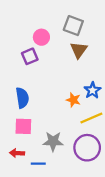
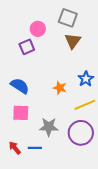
blue semicircle: (22, 98) -> (20, 86), turned -48
orange star: (73, 100) -> (60, 88), moved
red arrow: (17, 153) -> (15, 148), moved, turned 48

